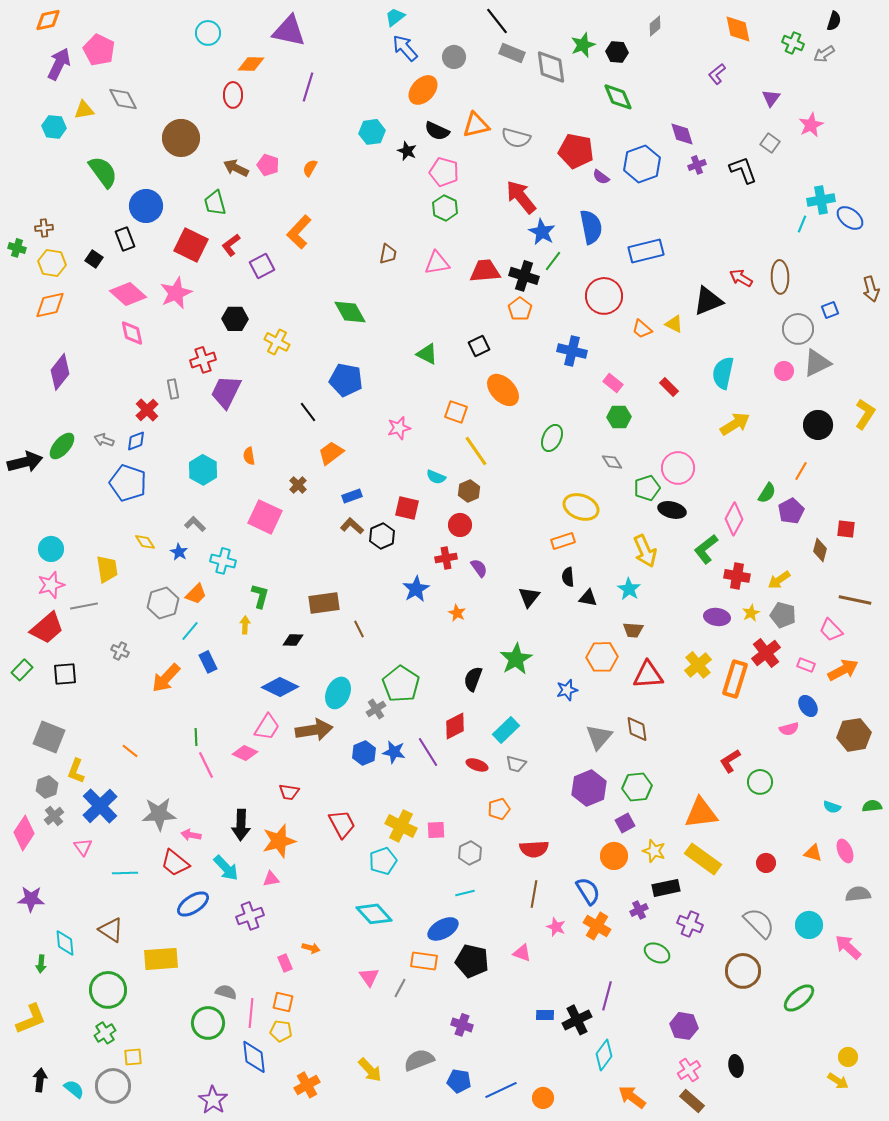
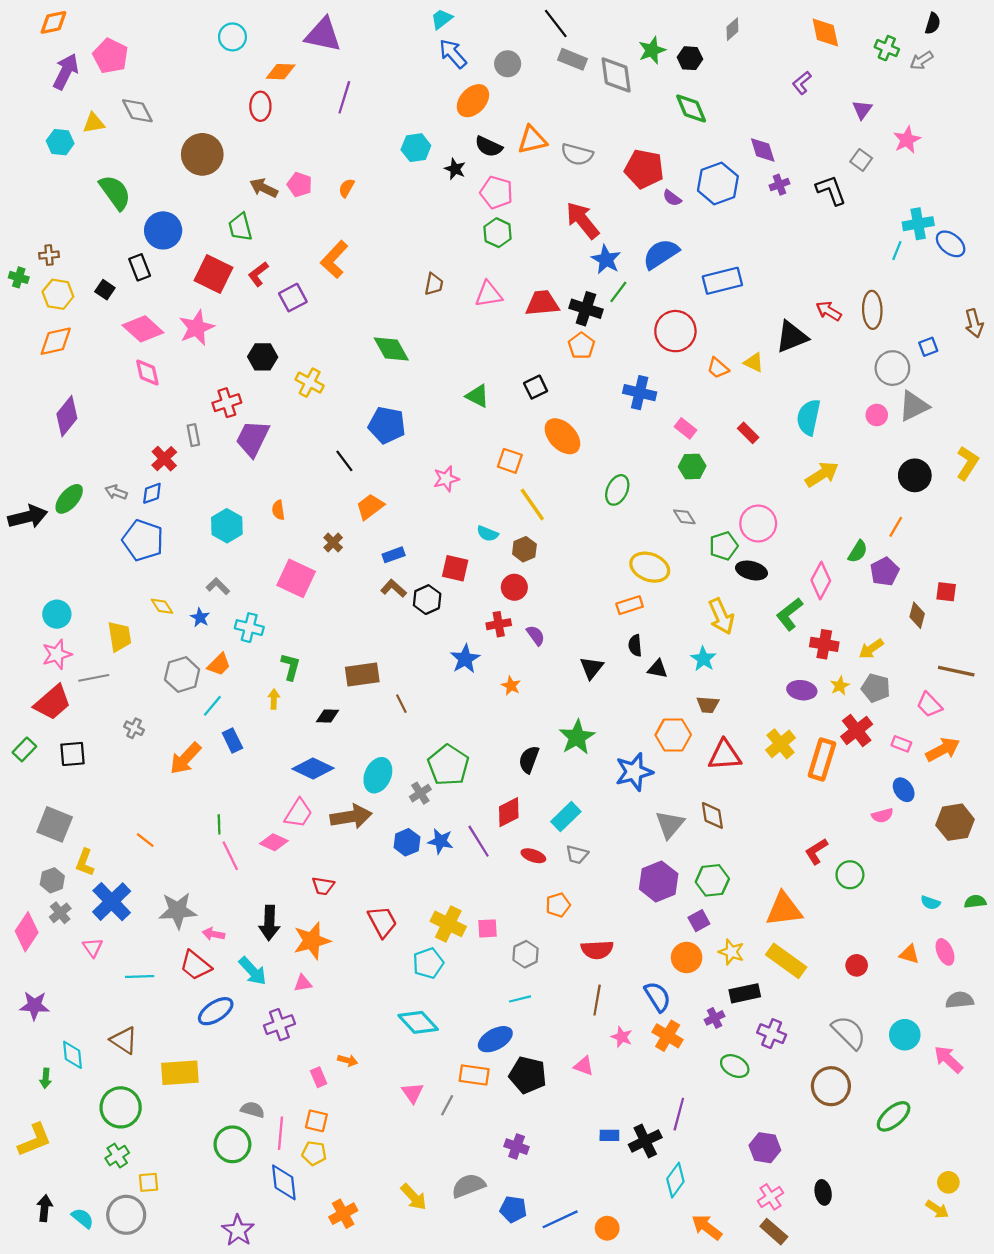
blue semicircle: (591, 227) -> (661, 254), turned -112
blue star: (567, 690) -> (634, 772), size x1.6

